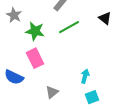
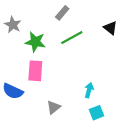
pink rectangle: (35, 58) -> (35, 71), turned 30

